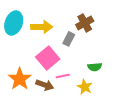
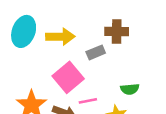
brown cross: (85, 23) -> (117, 31), turned 30
gray rectangle: (69, 39) -> (96, 52), turned 40

